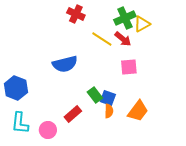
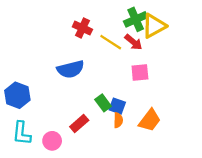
red cross: (76, 14) -> (82, 28), moved
yellow triangle: (142, 24) -> (154, 26), size x1.4

